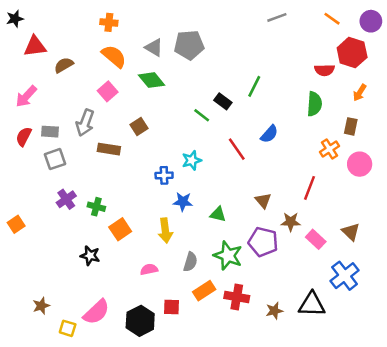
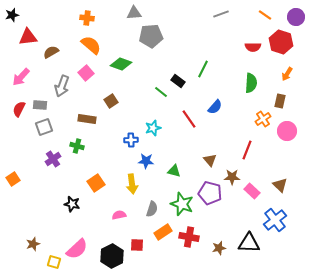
gray triangle: (154, 48) -> (134, 13), moved, turned -35
red semicircle: (324, 70) -> (253, 47), moved
green diamond: (152, 80) -> (121, 64), turned -30
gray arrow: (85, 123) -> (62, 86), moved
green cross: (96, 207) -> (77, 146), moved

